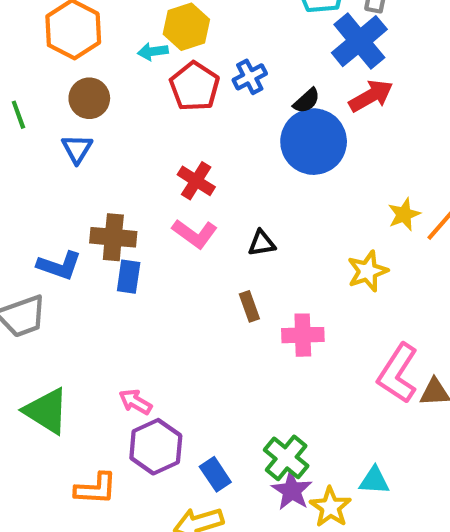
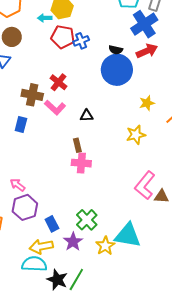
blue cross: (250, 77) -> (81, 41), moved
red pentagon: (195, 86) -> (63, 37), turned -30
black semicircle: (307, 101) -> (116, 50), turned 48
yellow star: (404, 214) -> (147, 103), moved
brown cross: (113, 237) -> (32, 95), moved
pink cross: (303, 335) -> (81, 163), moved
cyan triangle: (374, 481) -> (128, 235), size x1.8
purple star: (292, 491) -> (73, 242), moved

